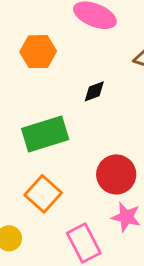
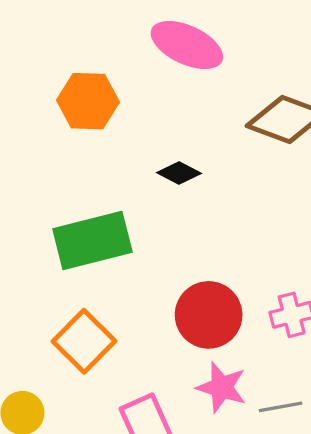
black diamond: (94, 91) -> (179, 173), turned 45

